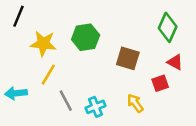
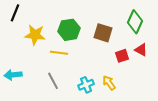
brown square: (128, 58) -> (103, 33), moved
yellow line: (48, 75) -> (59, 53), moved, turned 66
red square: (160, 83) -> (122, 56), moved
cyan cross: (96, 107) -> (86, 85), moved

